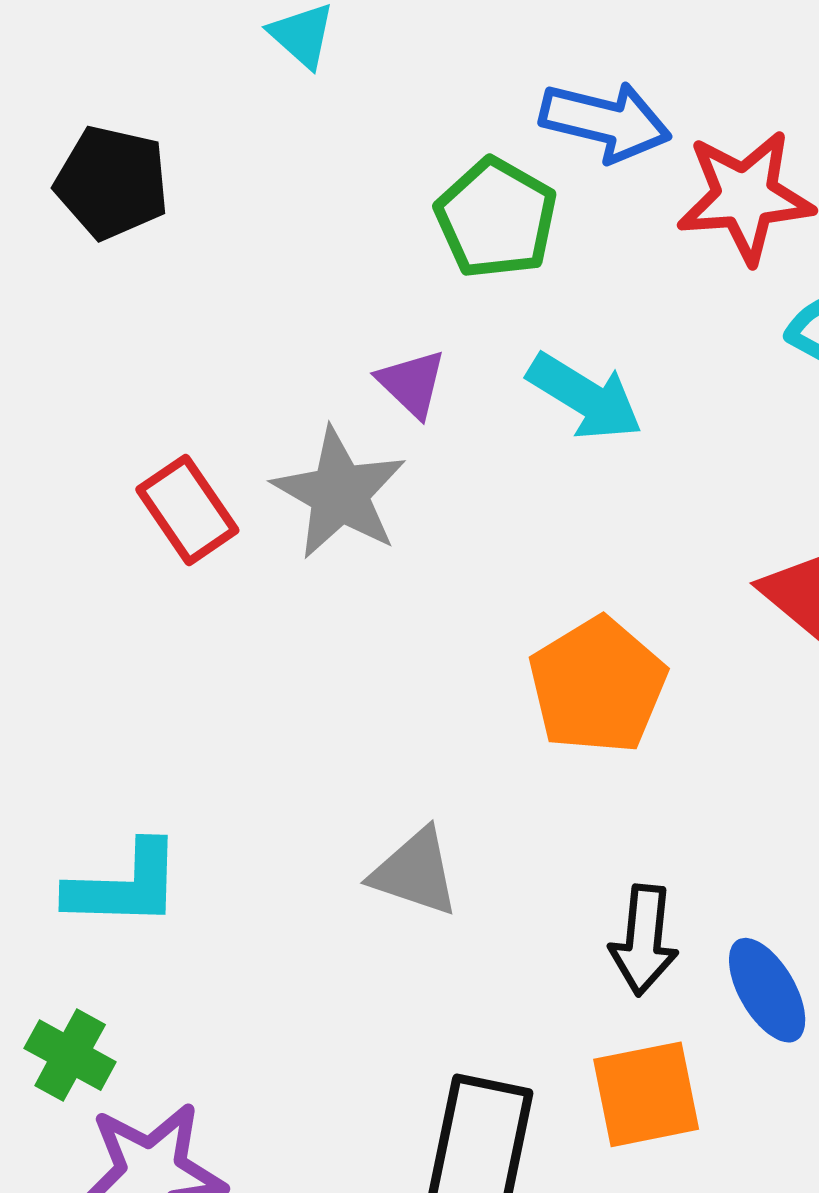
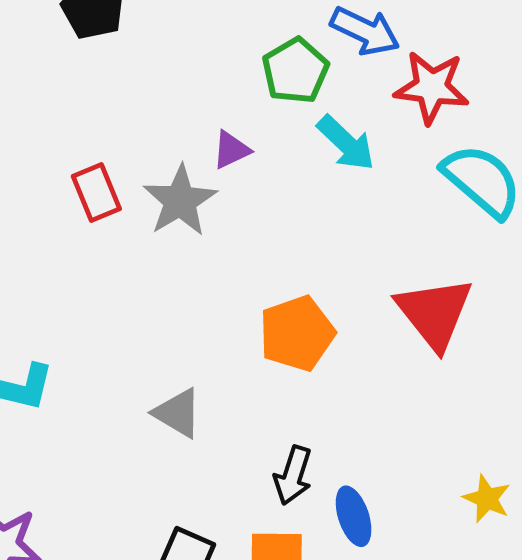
purple triangle: (412, 383) -> (231, 150), turned 39
cyan arrow: (585, 397) -> (346, 143), moved

